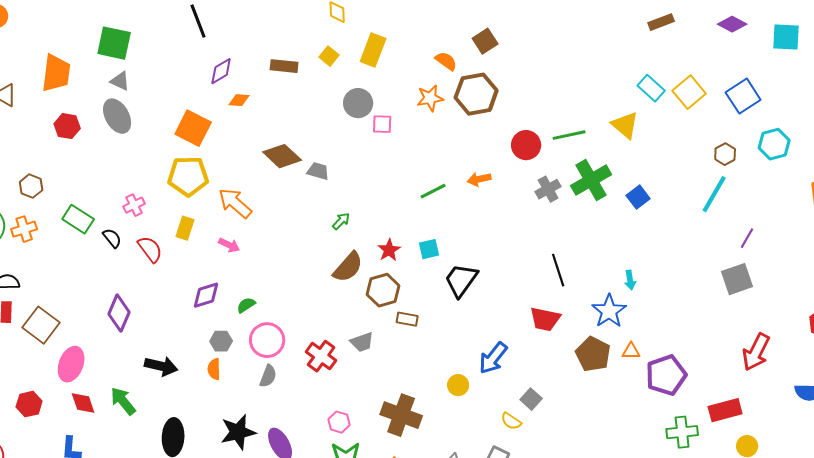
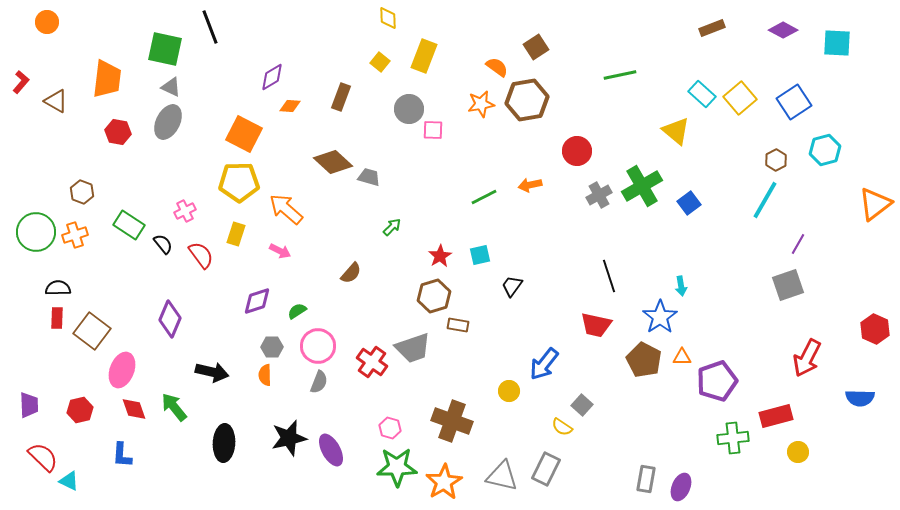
black line: (198, 21) -> (210, 27), moved
brown rectangle: (284, 66) -> (341, 97), moved, turned -76
gray ellipse: (117, 116) -> (168, 122), turned 56
green line: (569, 135) -> (620, 75), moved
brown semicircle: (348, 267) -> (351, 273), moved, size x0.7
black trapezoid: (461, 280) -> (512, 286), size x0.6
gray trapezoid: (362, 342) -> (413, 348), size x1.5

